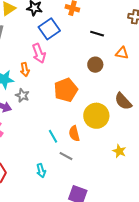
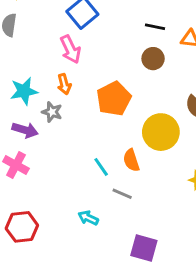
black line: (97, 34) -> (155, 27), moved
orange arrow: (25, 70) -> (64, 84), moved
cyan arrow: (41, 171) -> (88, 218), turned 136

